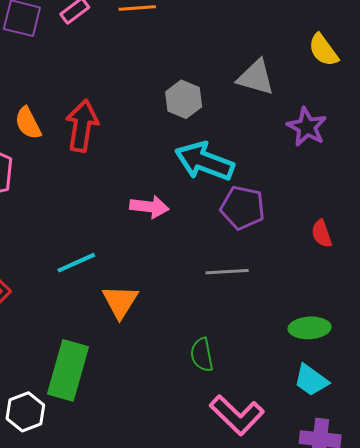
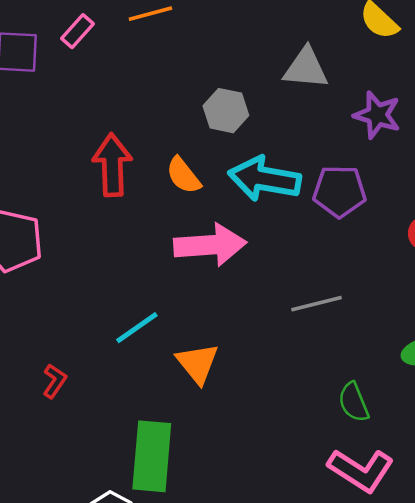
orange semicircle: (28, 123) -> (183, 175), moved
pink arrow: (149, 207) -> (210, 245), size x1.5
purple pentagon: (243, 208) -> (340, 191), moved
green semicircle: (202, 355) -> (354, 402), moved

